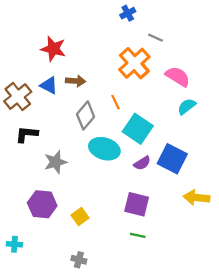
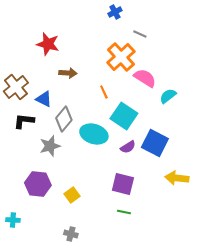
pink semicircle: (178, 77) -> (145, 78), moved
blue triangle: (49, 85) -> (44, 99), moved
gray diamond: (86, 115) -> (64, 119), moved

